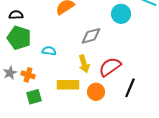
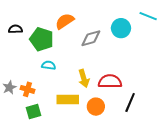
gray diamond: (91, 36) -> (91, 38), moved
green pentagon: (19, 38) -> (42, 39), moved
red semicircle: (110, 67) -> (110, 81), turned 35

